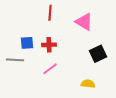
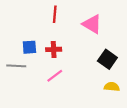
black square: (98, 54) -> (107, 59), turned -30
yellow semicircle: (88, 84) -> (112, 87), moved

